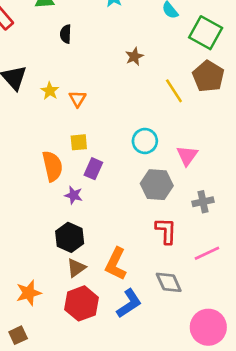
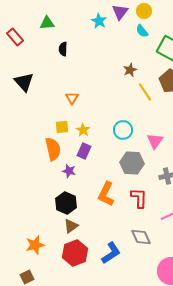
brown star: (134, 56) -> (130, 70), moved
yellow star: (50, 91) -> (83, 130), moved
yellow square: (79, 142) -> (62, 127), moved
orange L-shape: (116, 264) -> (106, 194), moved

